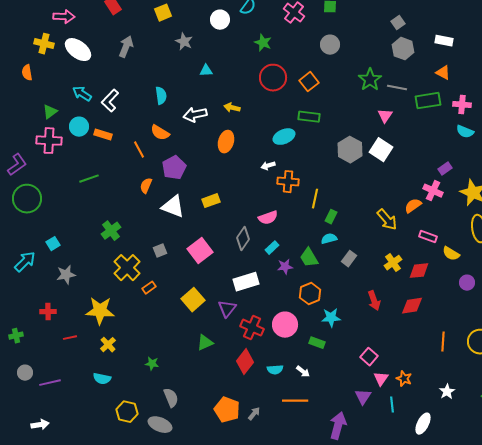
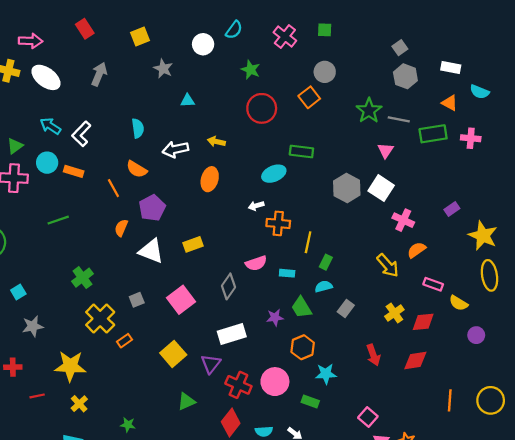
orange square: (309, 82) -> (309, 97), moved
cyan semicircle: (465, 132) -> (480, 92), moved
pink cross: (433, 191) -> (403, 220), moved
cyan rectangle: (272, 248) -> (287, 273), moved, turned 48

